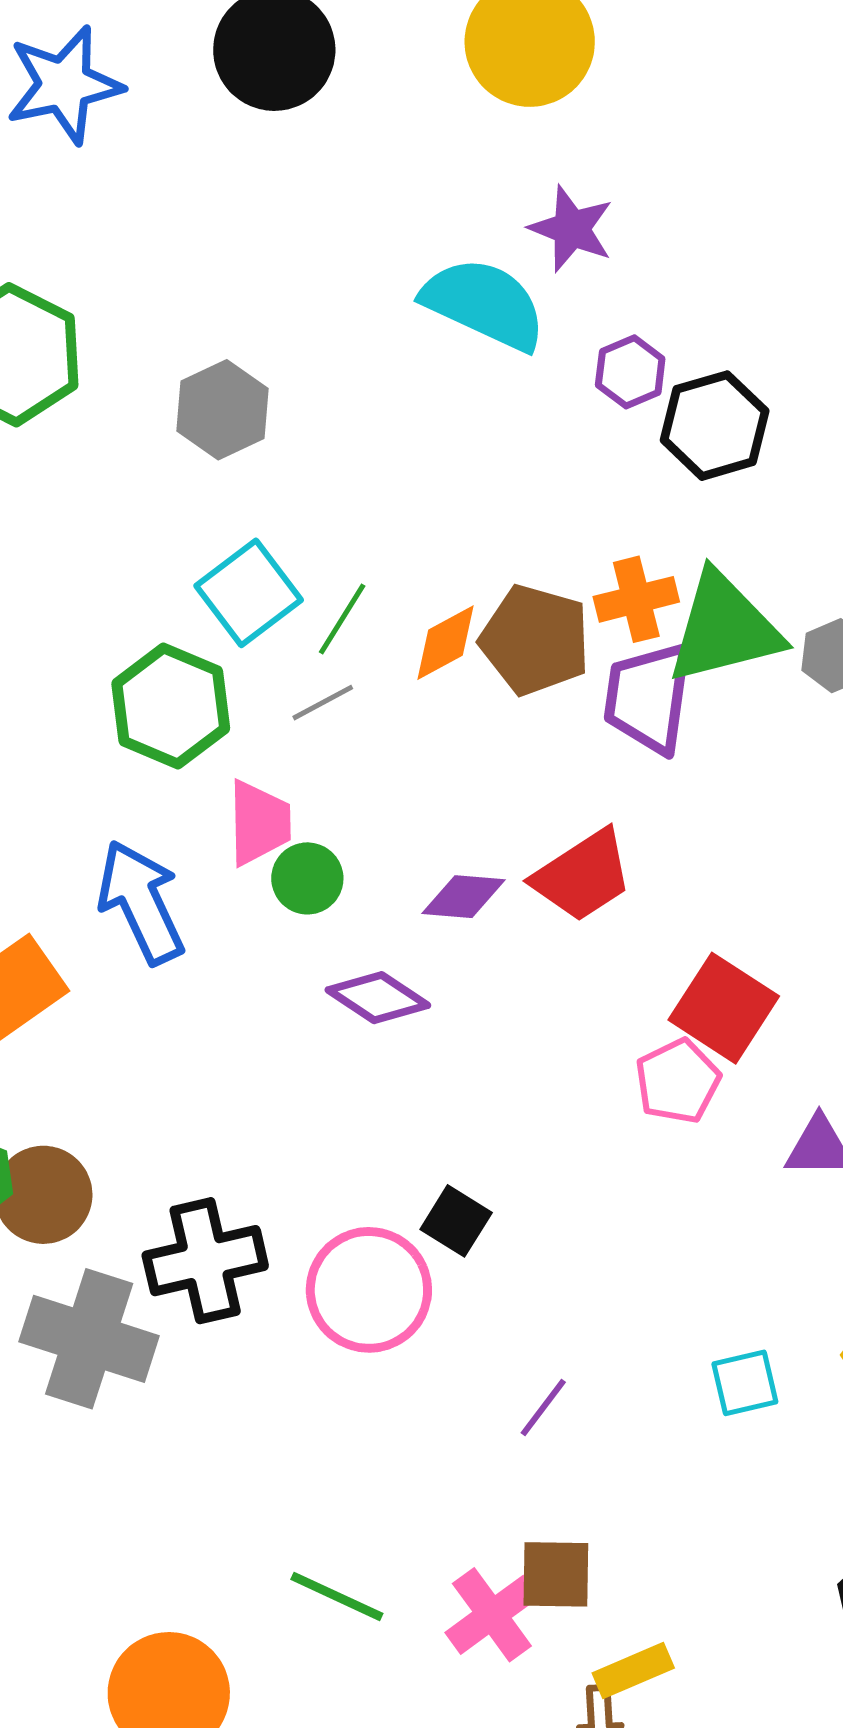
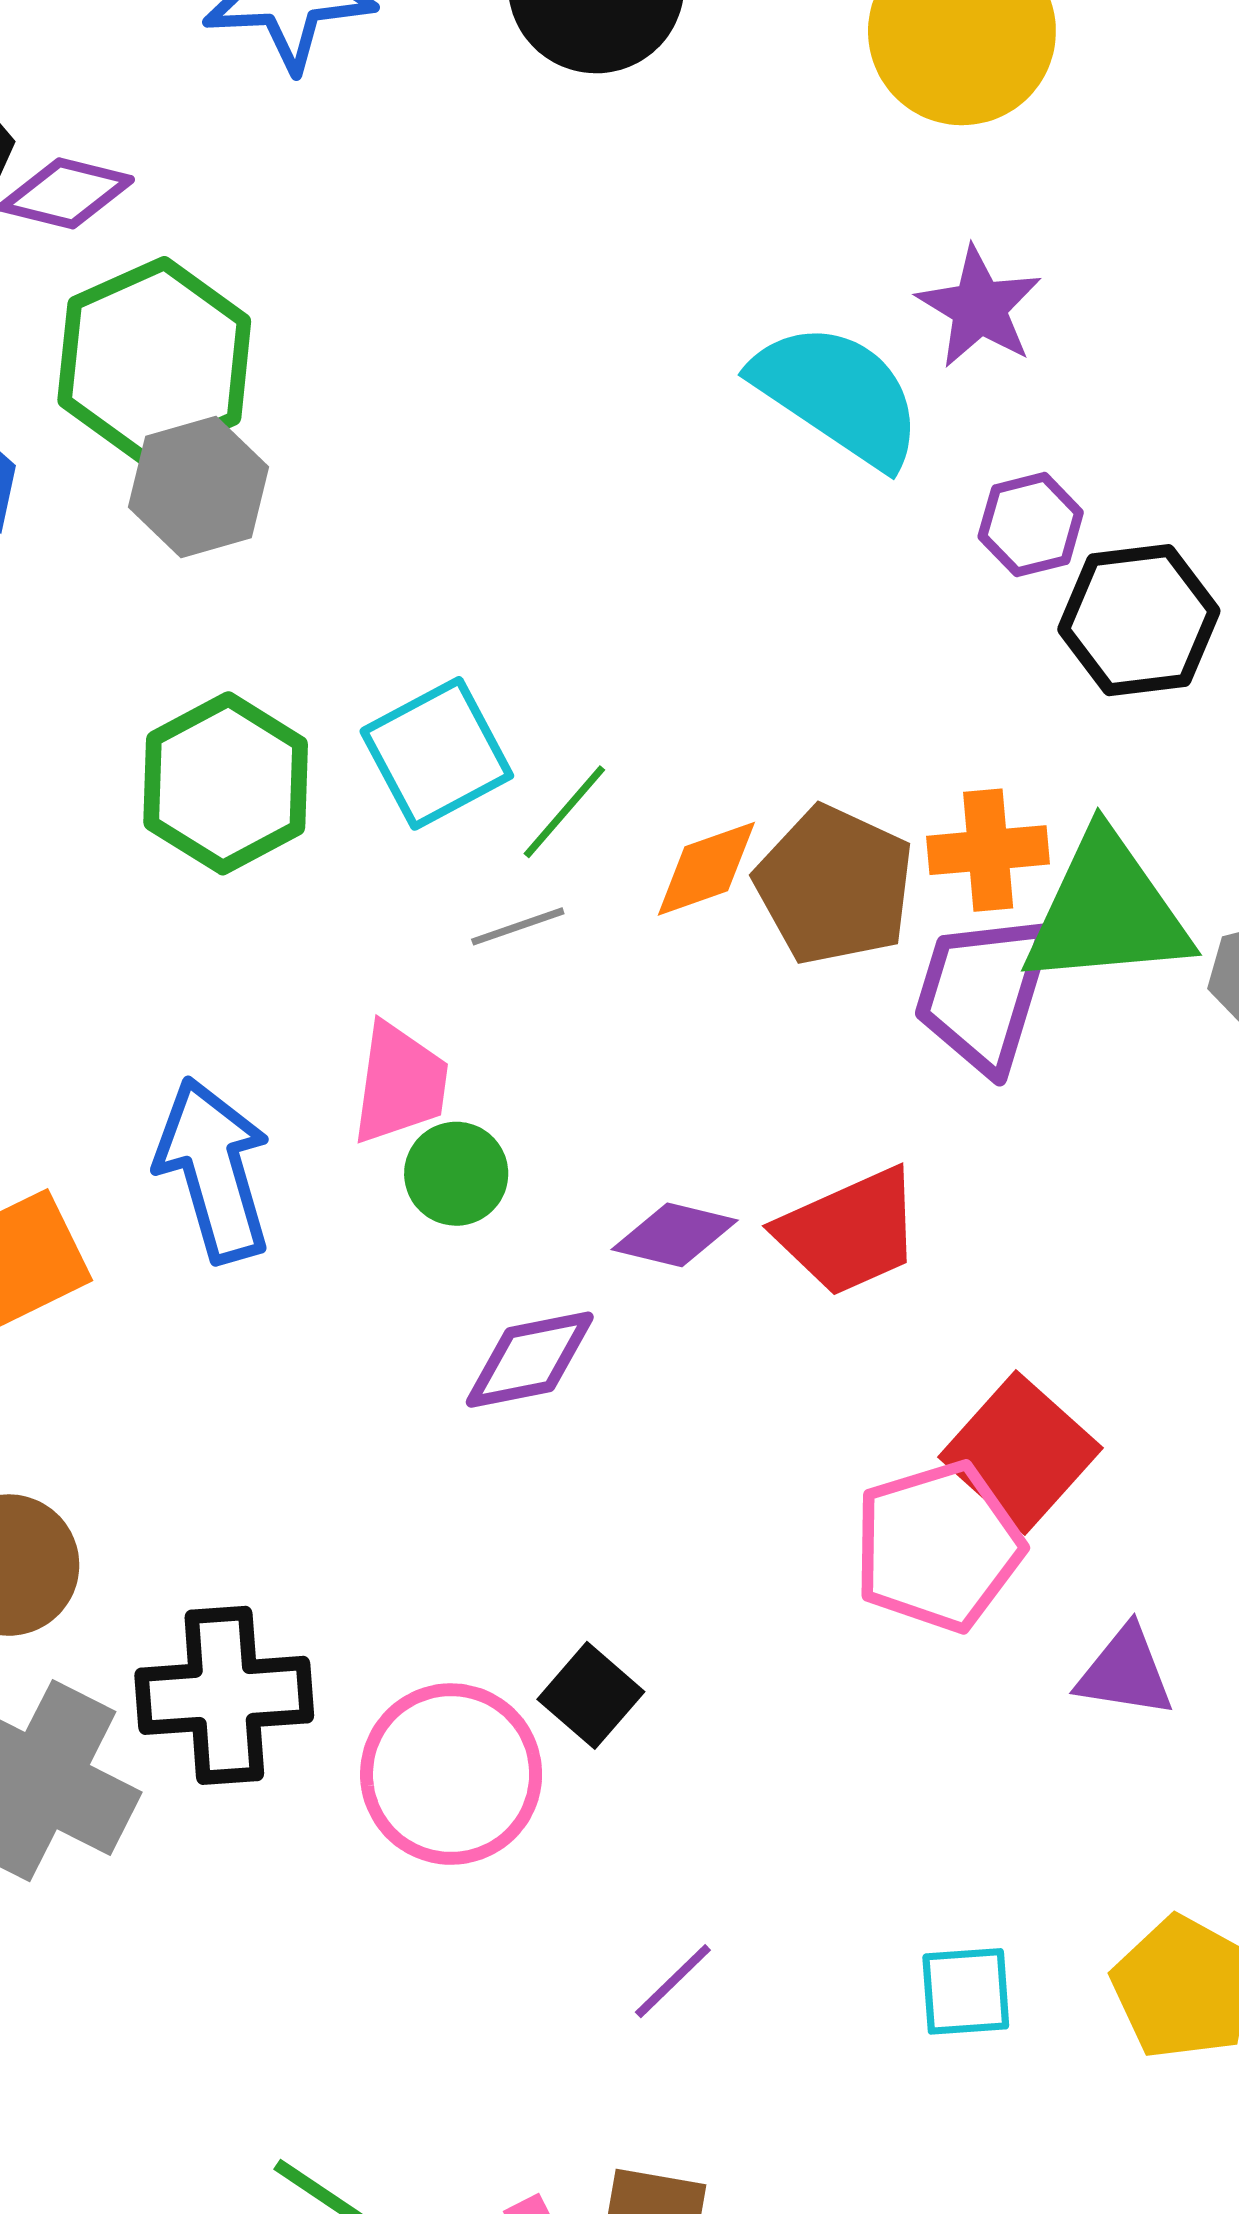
gray hexagon: (222, 410) -> (199, 487), moved
green hexagon: (171, 706) -> (226, 783), moved
purple diamond: (378, 998) -> (530, 1360), turned -54
pink pentagon: (678, 1081) -> (938, 1546), size x1.4

